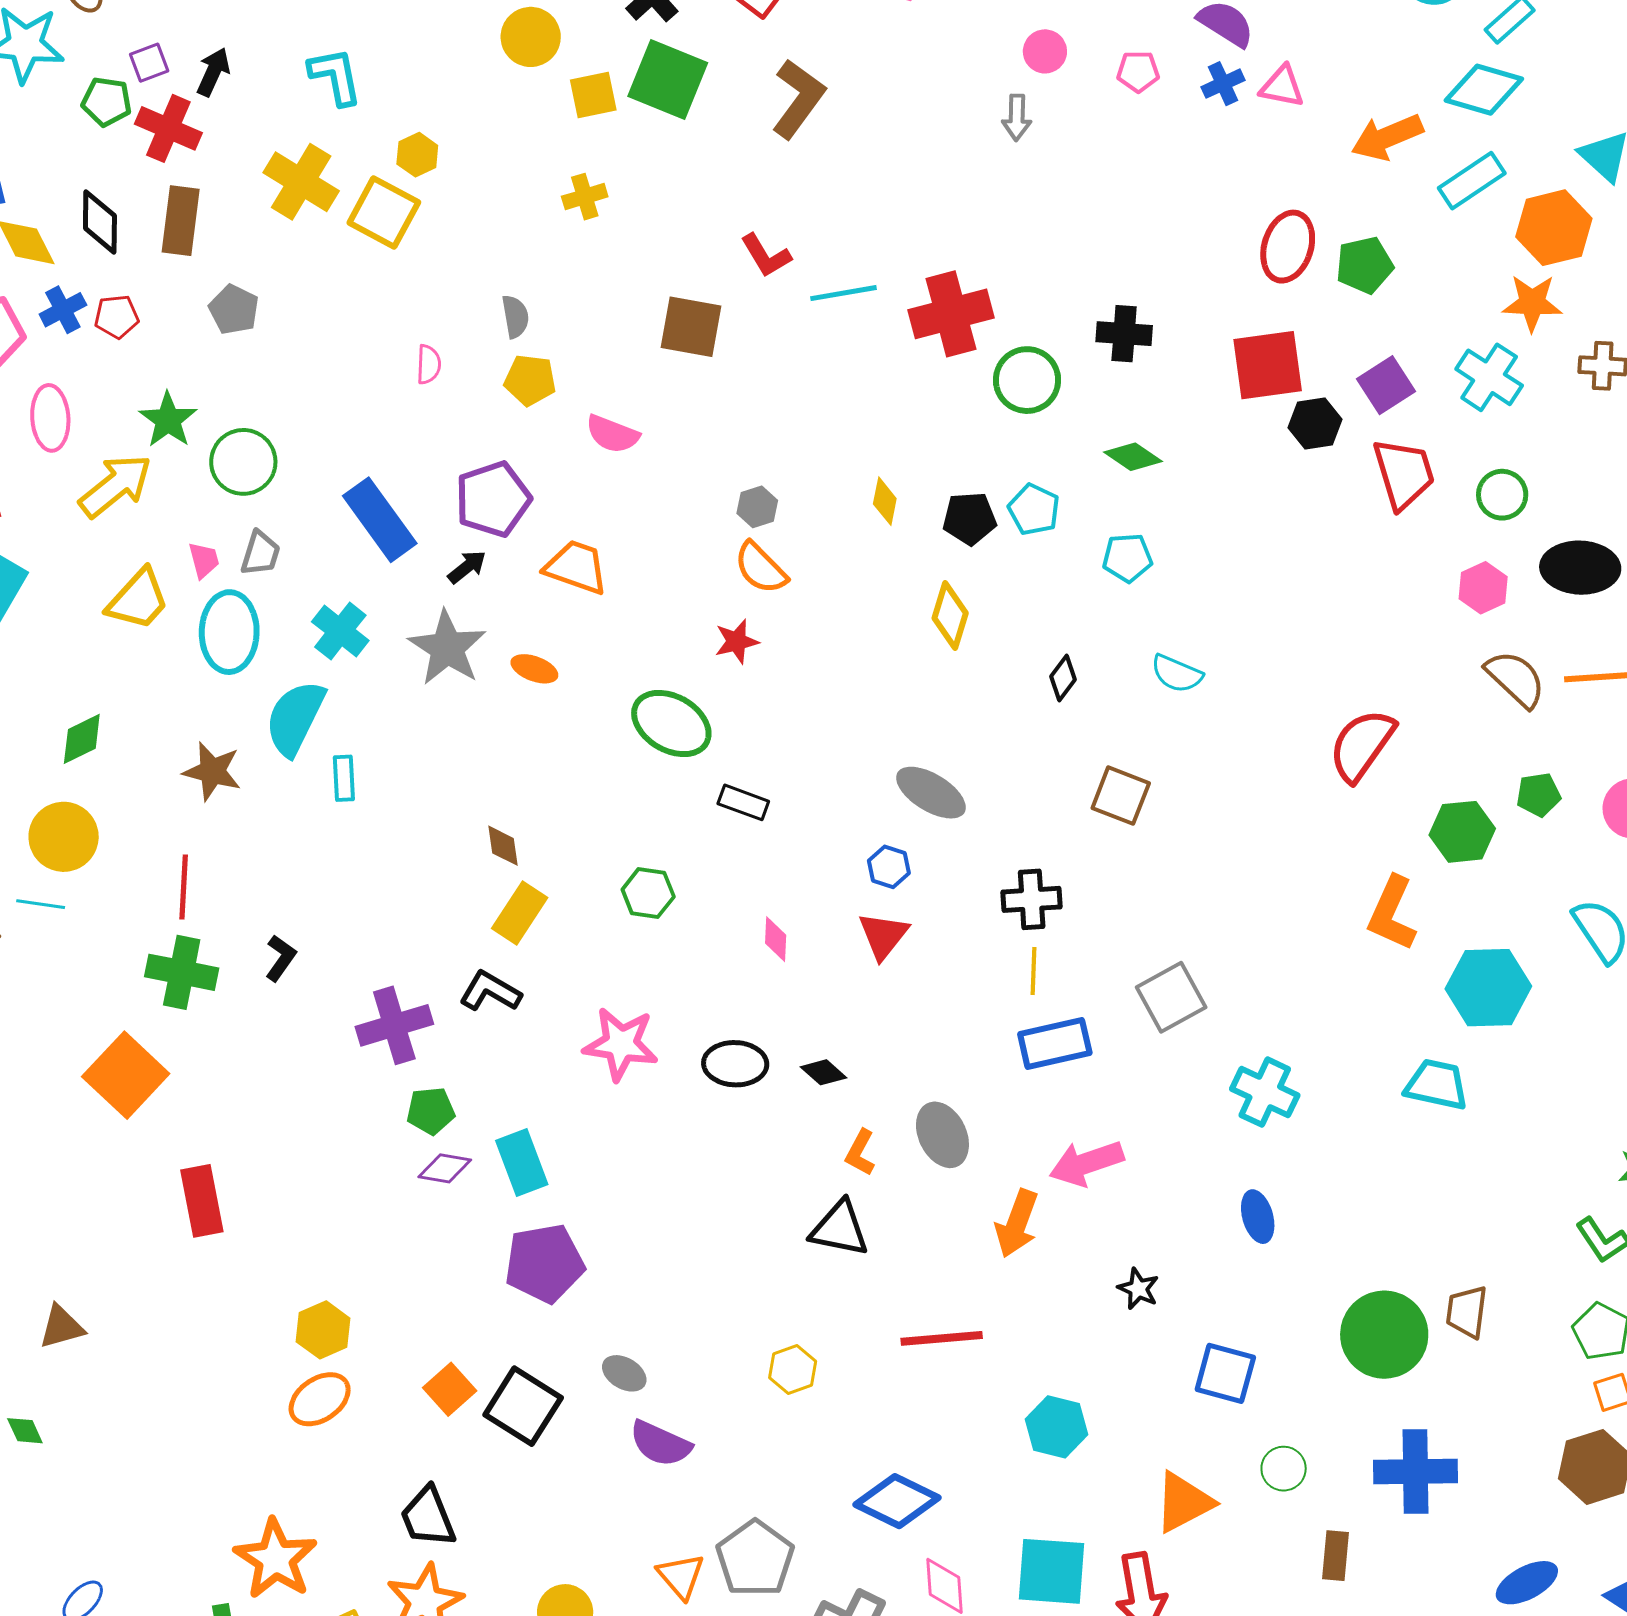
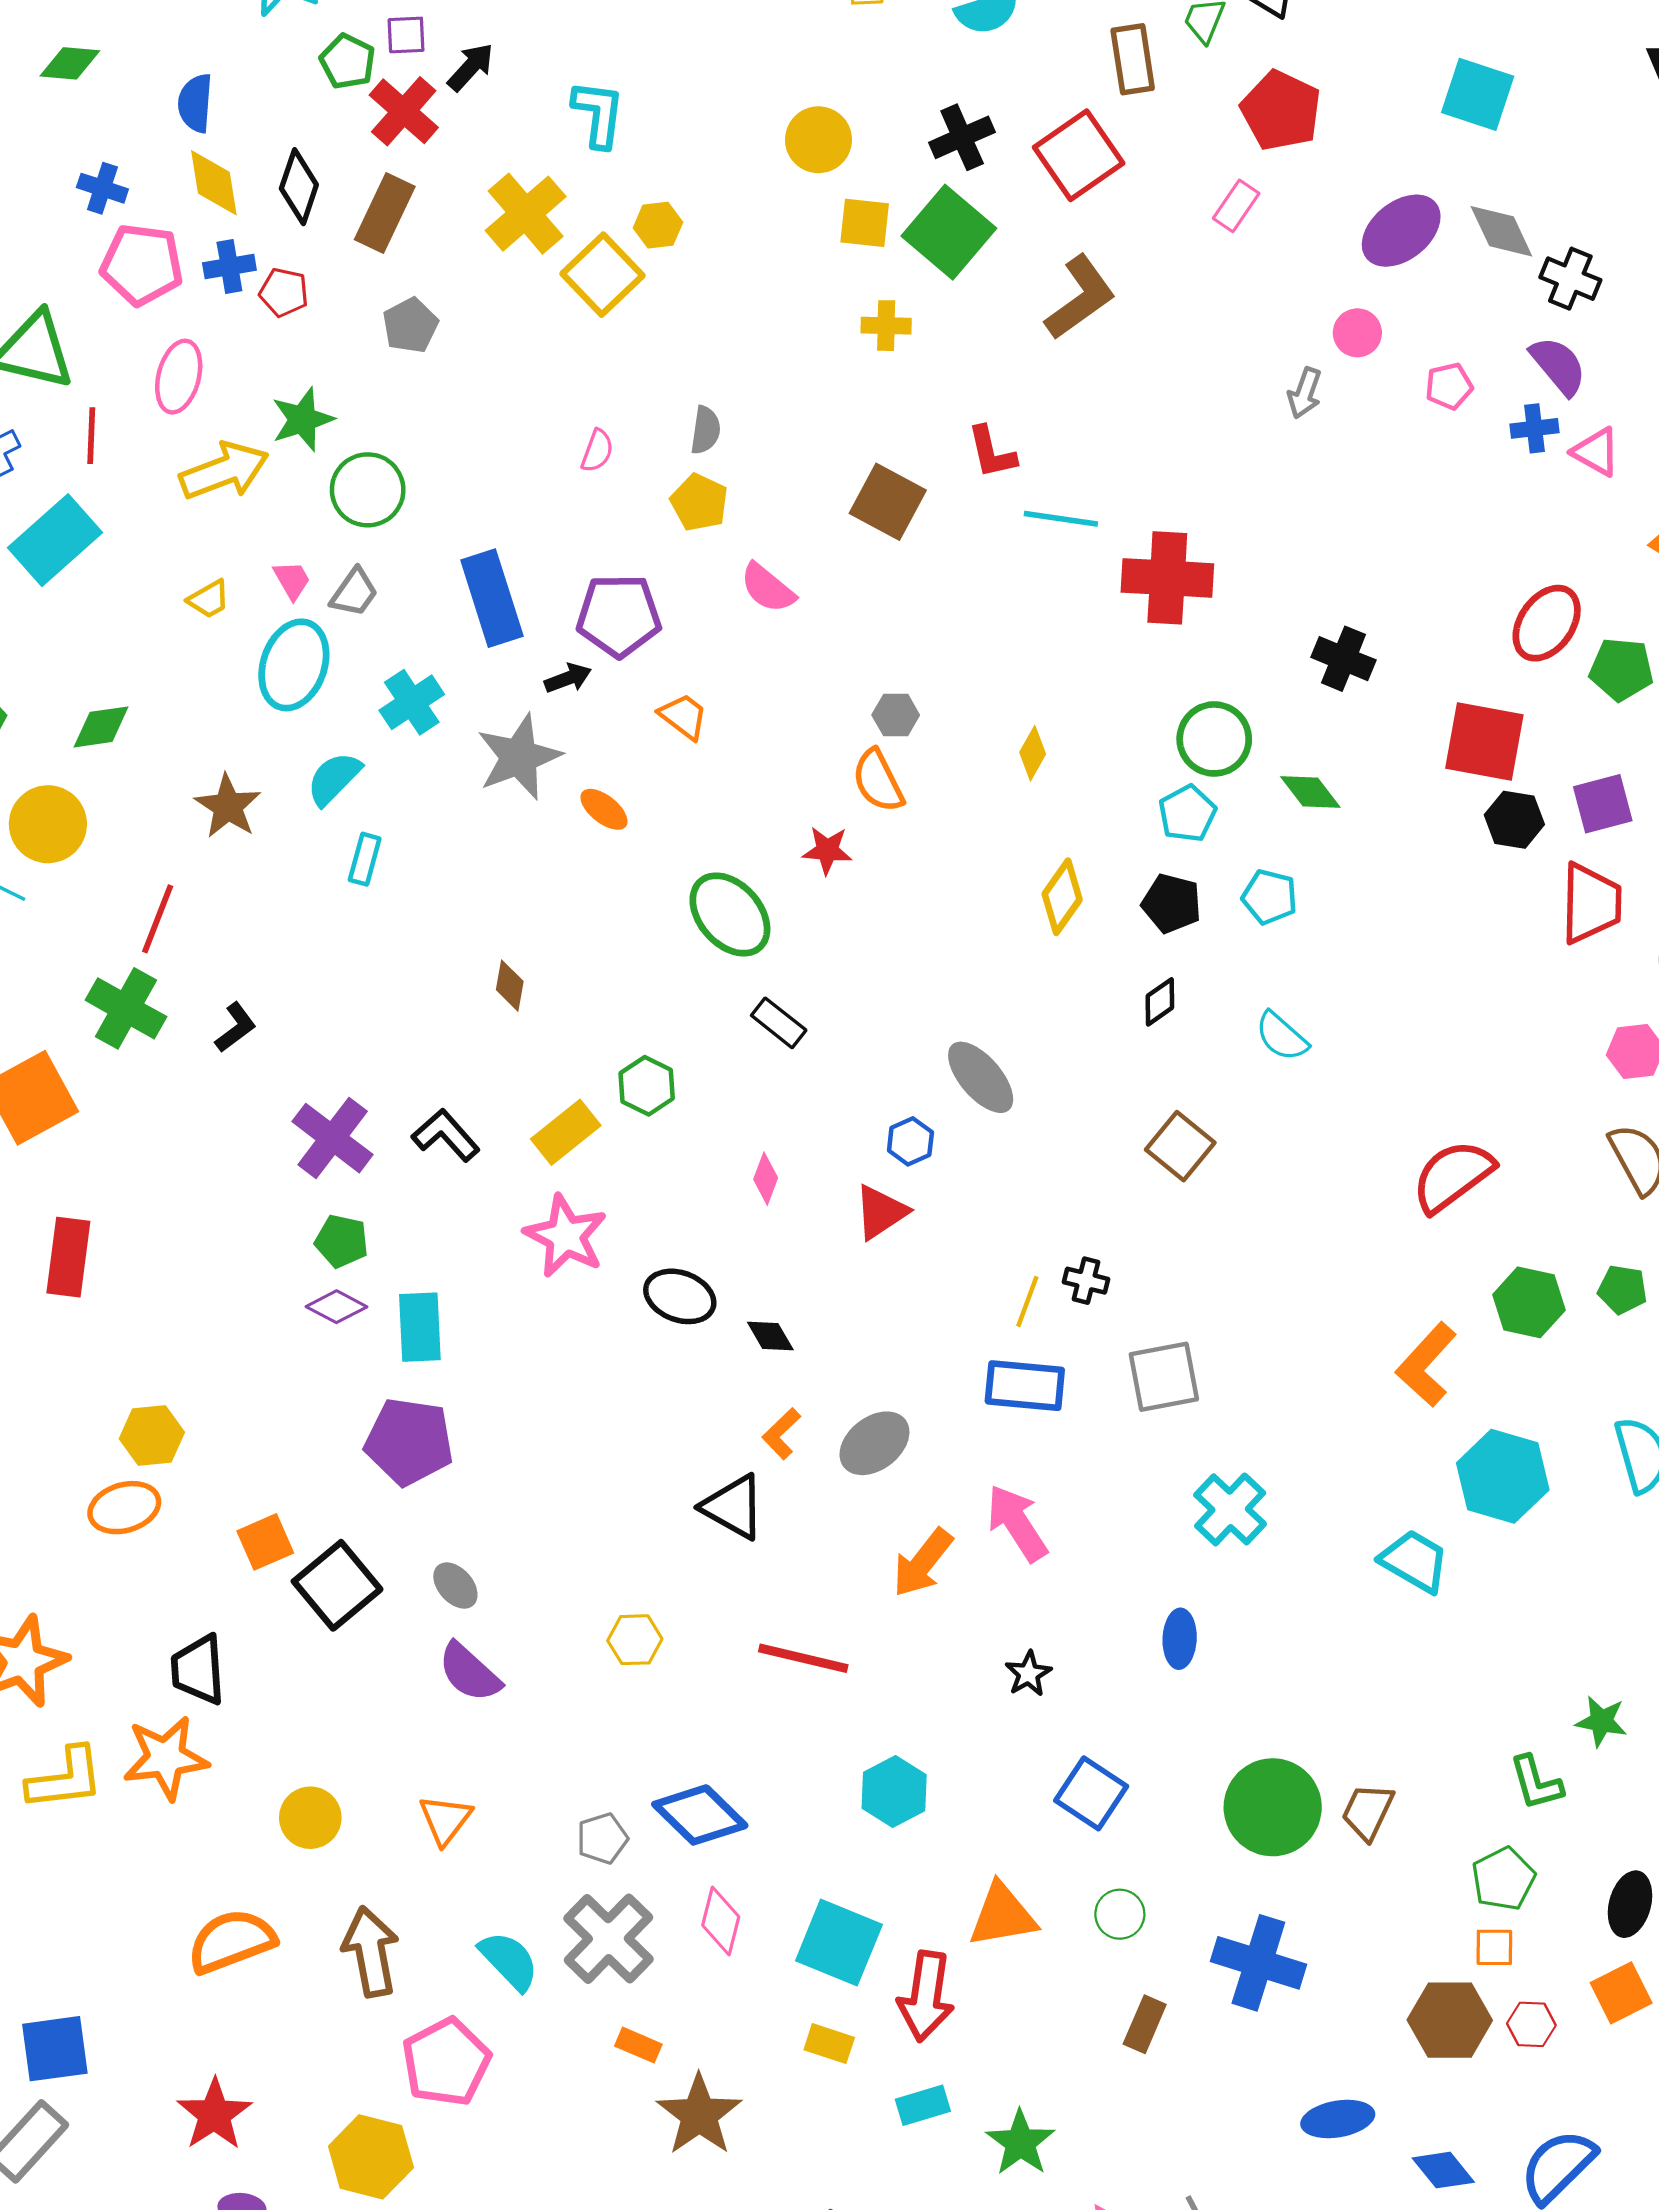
pink pentagon: (1138, 71) -> (1449, 386), turned -30
yellow cross: (585, 197) -> (886, 326), moved
green circle: (1027, 380) -> (1214, 739), moved
black pentagon: (970, 518) -> (1171, 903), moved
pink trapezoid: (204, 560) -> (292, 580), turned -33
orange trapezoid: (576, 567) -> (683, 716), size x0.7
yellow trapezoid: (138, 600) -> (209, 599), size x0.6
cyan semicircle: (295, 718) -> (334, 779), size x0.7
black cross: (1032, 899) -> (1086, 1281), moved, size x0.7
yellow rectangle: (520, 913) -> (566, 1132), moved
purple cross: (394, 1025) -> (333, 1138), turned 36
gray ellipse: (942, 1135) -> (874, 1443), turned 60
pink arrow: (1087, 1163) -> (1017, 1523), turned 58
gray pentagon: (755, 1559) -> (602, 1838), moved, size x0.6

